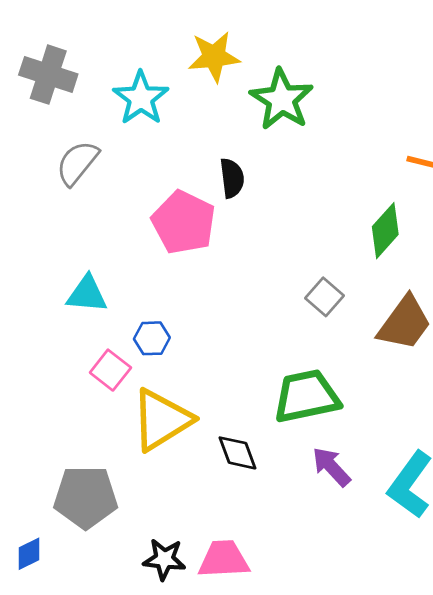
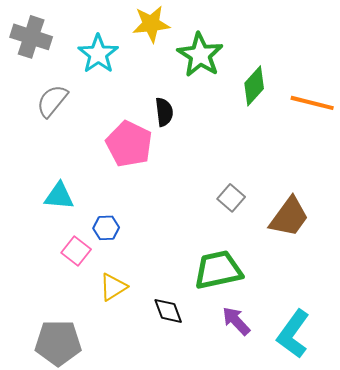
green diamond: (385, 231) -> (254, 86), moved
yellow triangle: (162, 420) -> (113, 287), size x0.6

